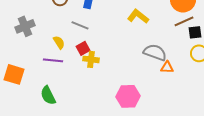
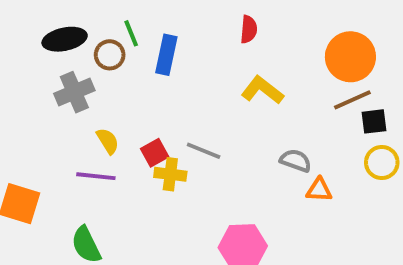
gray line: (80, 25) -> (204, 151), moved
gray cross: (25, 26) -> (74, 92), moved
gray semicircle: (155, 52) -> (296, 161), size x0.7

